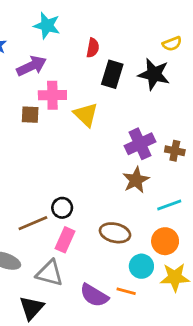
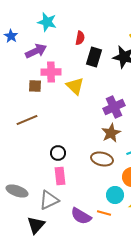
brown line: (33, 223) -> (27, 120), moved
brown ellipse: (115, 233) -> (102, 159), moved
pink rectangle: (65, 240) -> (60, 176), turned -30
gray triangle: (50, 273) -> (49, 200), turned -40

